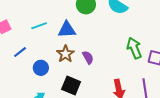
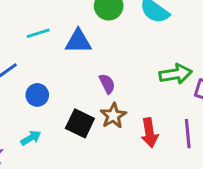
green arrow: (134, 48) -> (176, 74), turned 100
brown star: (65, 54) -> (113, 116), moved

